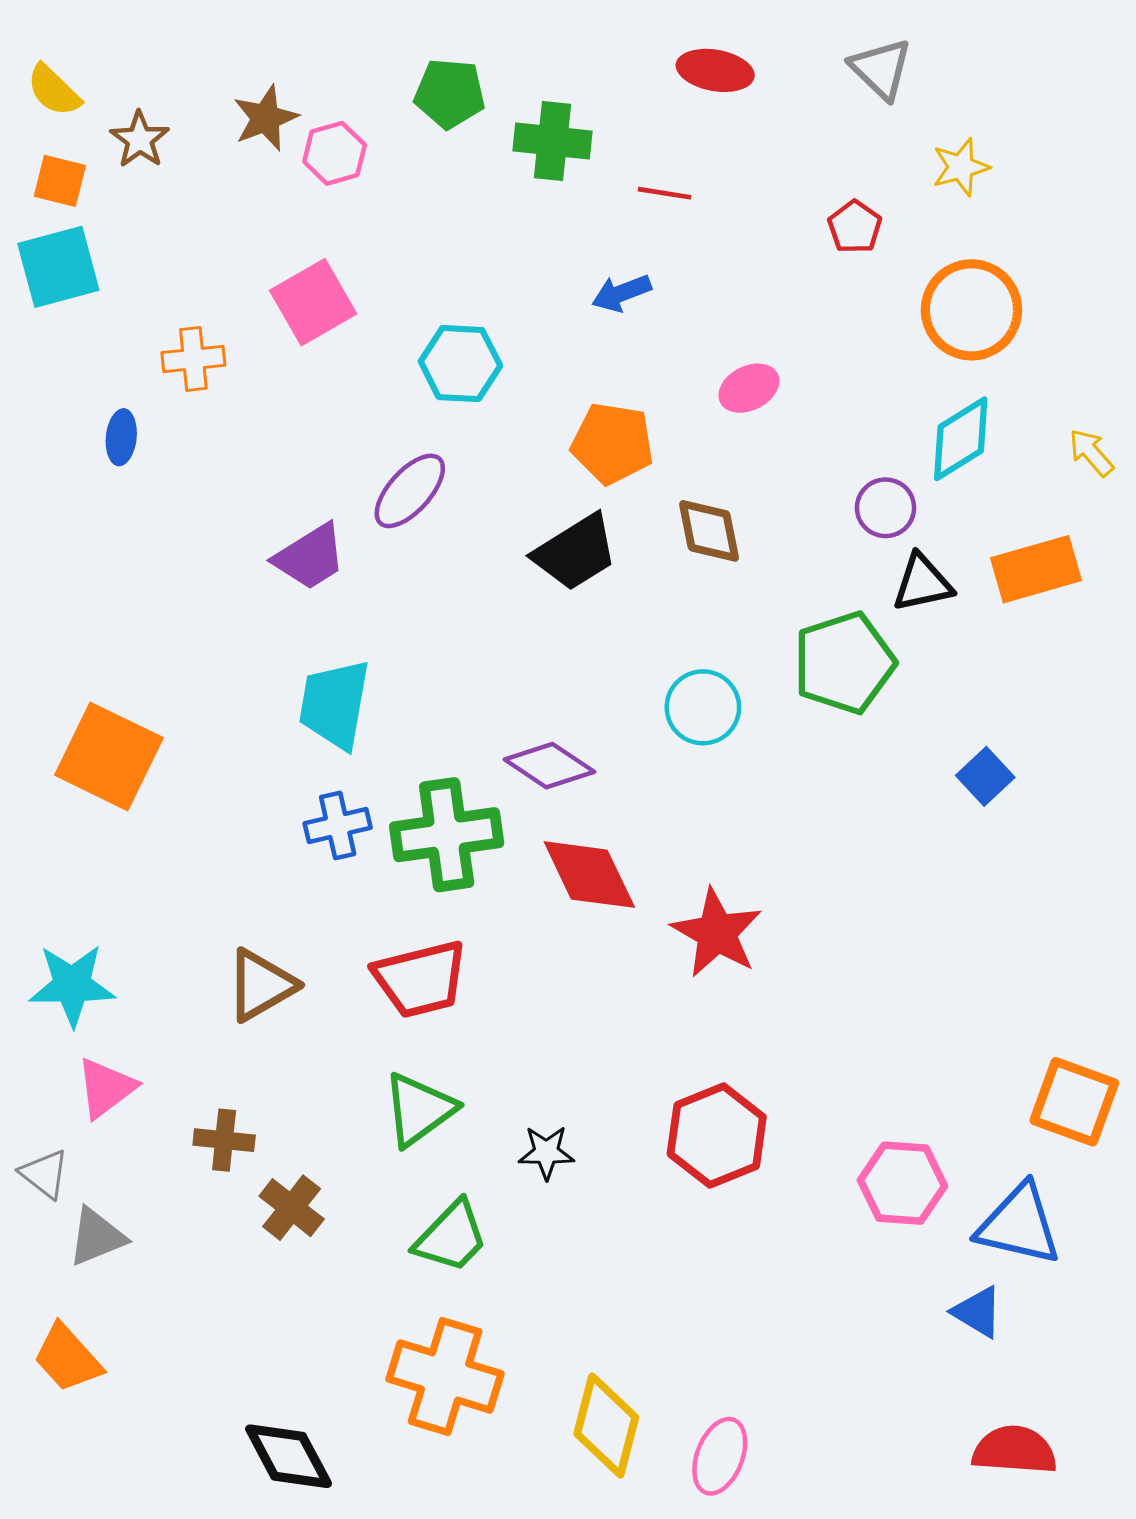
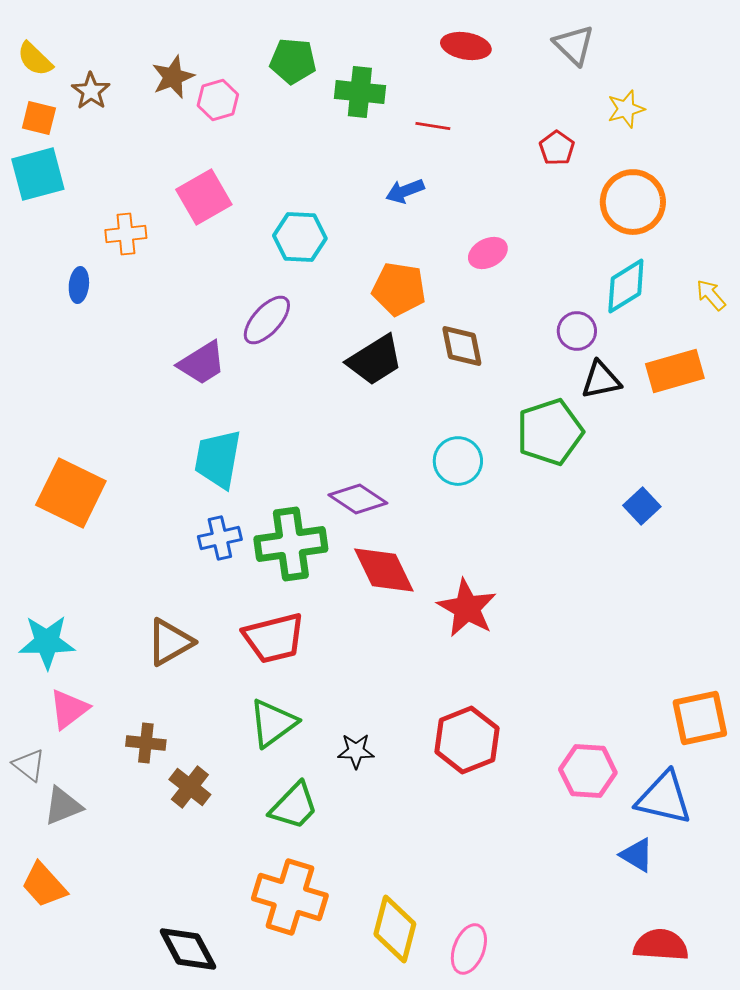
orange square: (1074, 1102) -> (700, 718), turned -32

